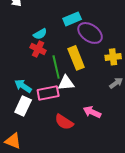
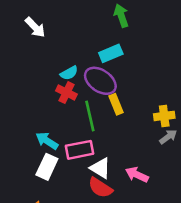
purple ellipse: (90, 33) -> (100, 81), moved
yellow cross: (113, 57) -> (164, 116), moved
yellow rectangle: (76, 58) -> (116, 104), size x0.7
white triangle: (66, 83) -> (100, 168), moved, turned 36

